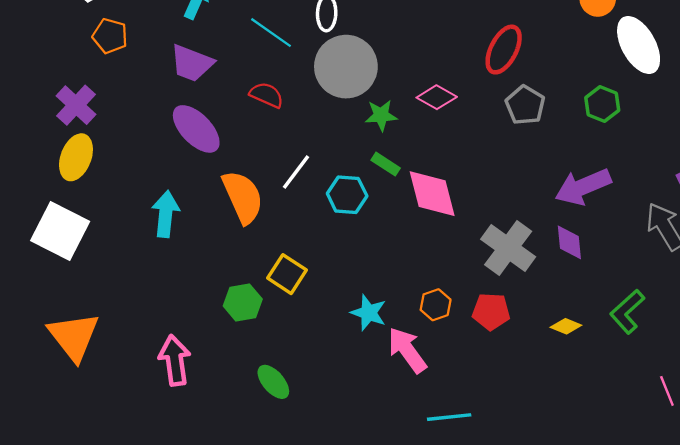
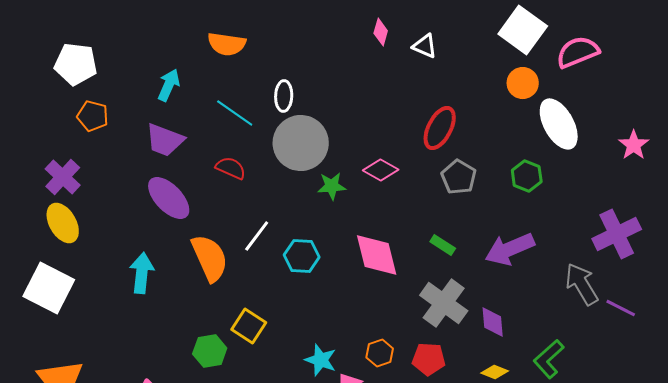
yellow ellipse: (76, 157) -> (63, 223), turned -51
green rectangle: (386, 164) -> (443, 245), moved
purple diamond: (569, 242) -> (493, 322), moved

